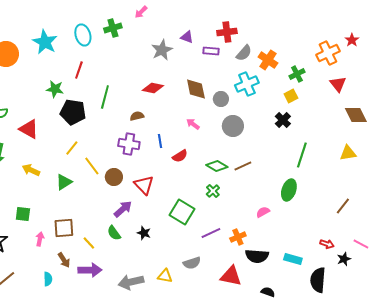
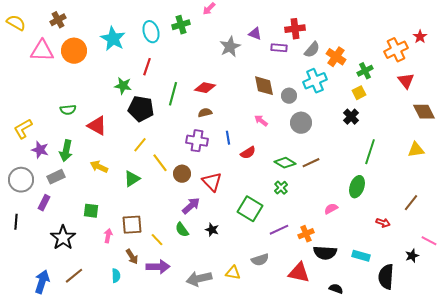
red diamond: (153, 88) -> (205, 88), moved
red arrow: (327, 244) -> (383, 223), moved

